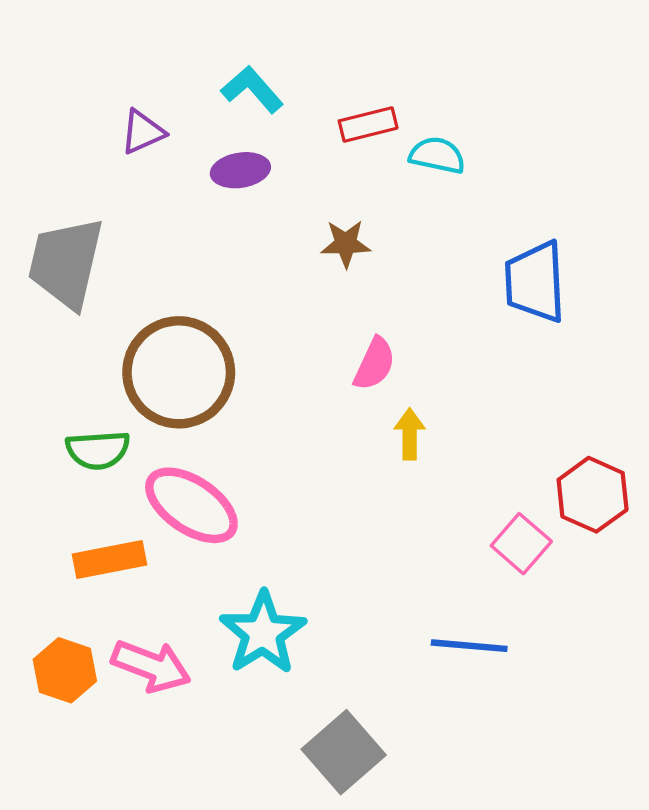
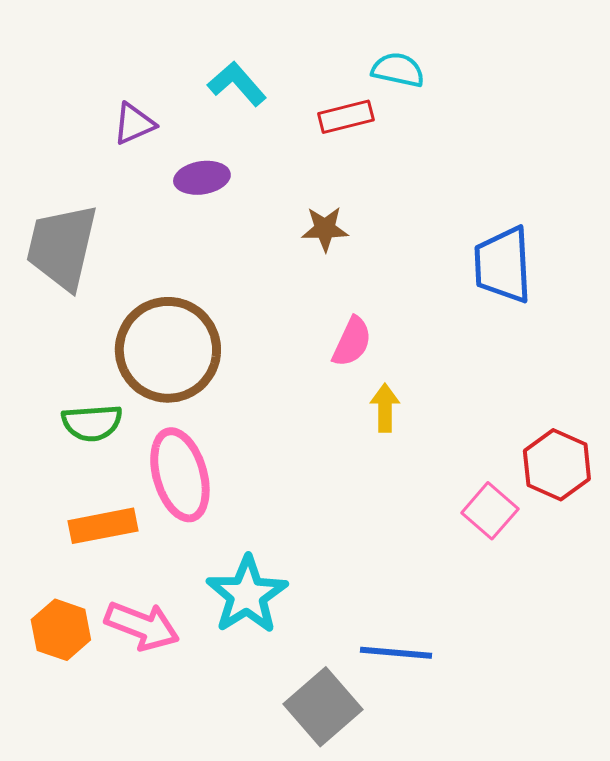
cyan semicircle: (437, 155) -> (398, 70), moved
purple ellipse: (240, 170) -> (202, 178), moved
pink ellipse: (191, 505) -> (180, 475), turned 40
blue line: (469, 646) -> (396, 653), moved

